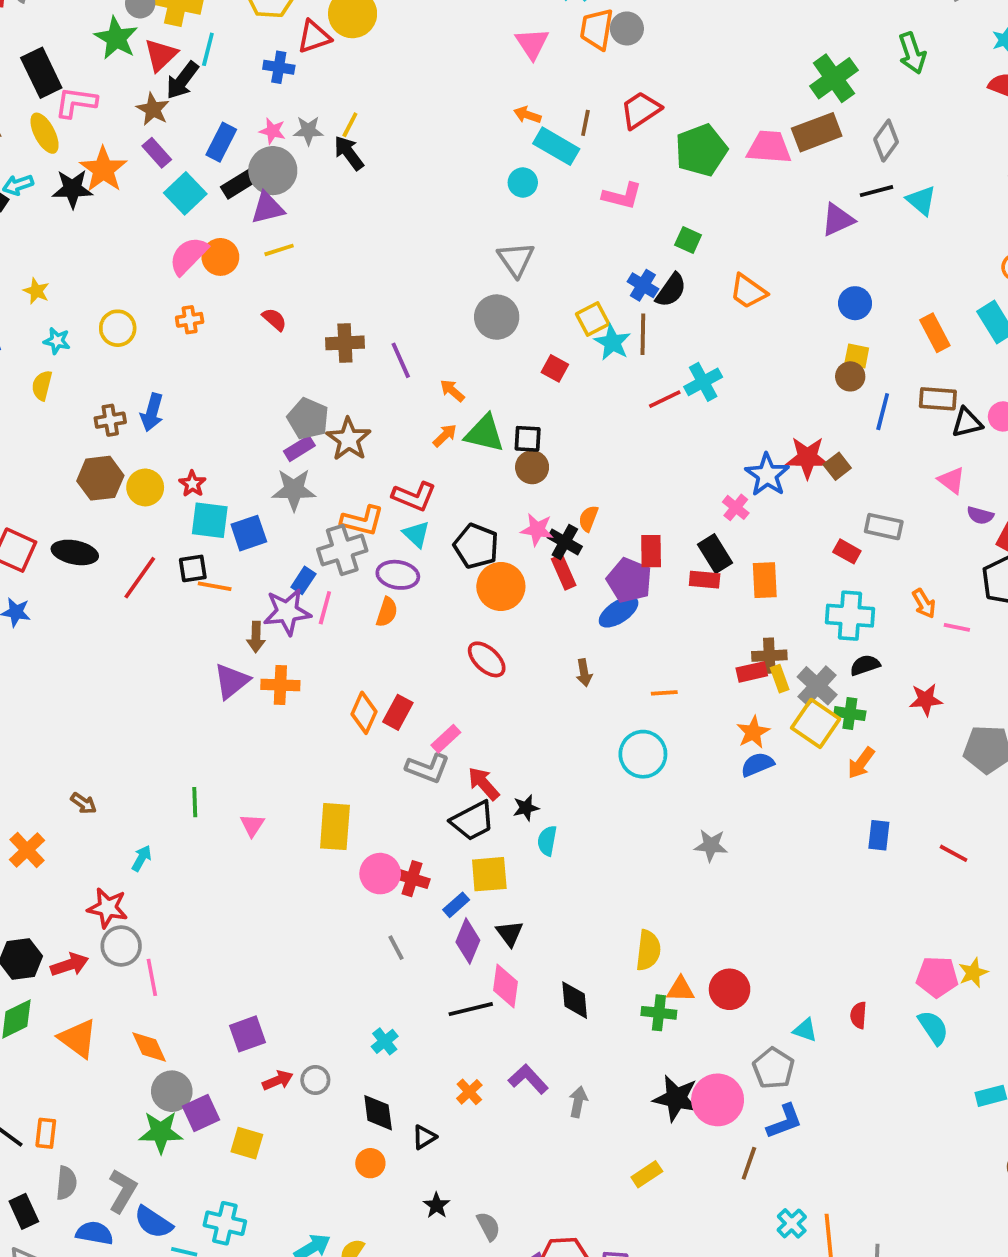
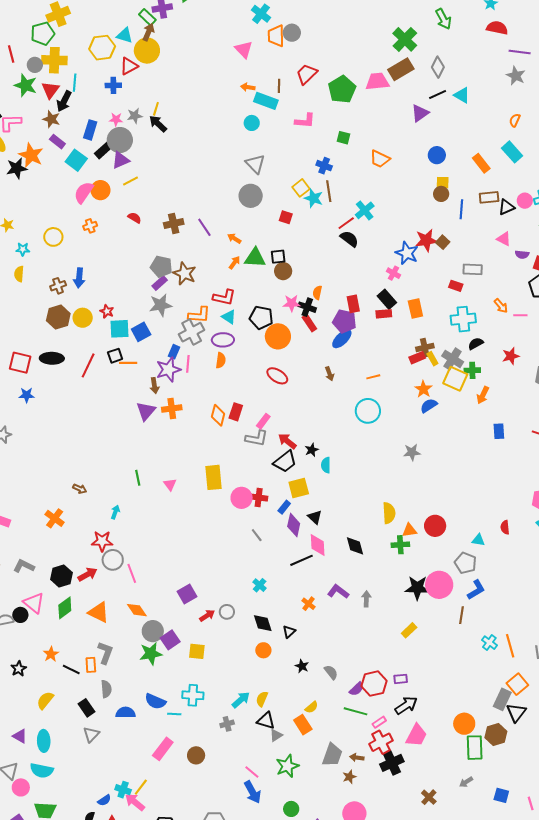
black semicircle: (671, 290) -> (349, 239), moved, turned -78
gray L-shape: (123, 1191) -> (105, 653), moved

